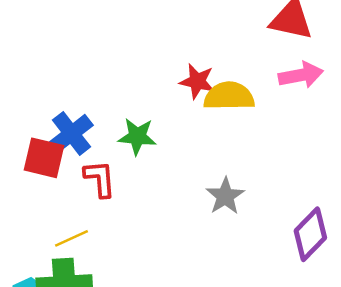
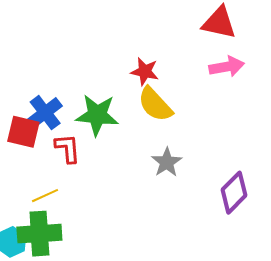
yellow semicircle: (229, 96) -> (155, 104), moved, turned -132
green star: (137, 136) -> (97, 115), size x1.4

